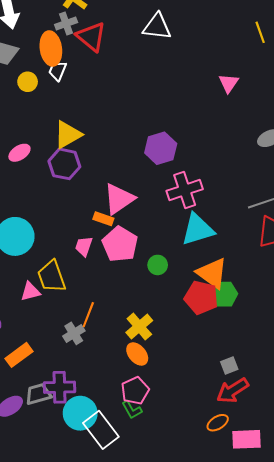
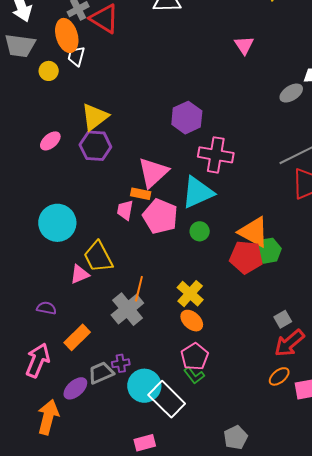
pink cross: (185, 190) -> (216, 155), turned 36
cyan triangle: (198, 229) -> (198, 192), moved
pink trapezoid: (84, 246) -> (125, 210), moved
gray cross: (74, 333) -> (127, 309), size x1.5
purple cross: (60, 387) -> (121, 363), size x0.6

